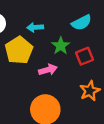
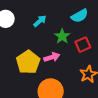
cyan arrow: (35, 27) -> (40, 21), turned 144
yellow pentagon: (19, 50) -> (28, 62), moved

